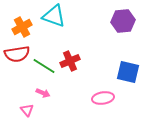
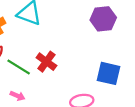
red cross: (70, 61) -> (46, 62), turned -30

